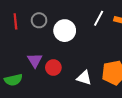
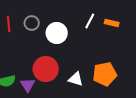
purple triangle: (35, 60) -> (28, 85), moved
red circle: (53, 68) -> (46, 69), size x1.6

